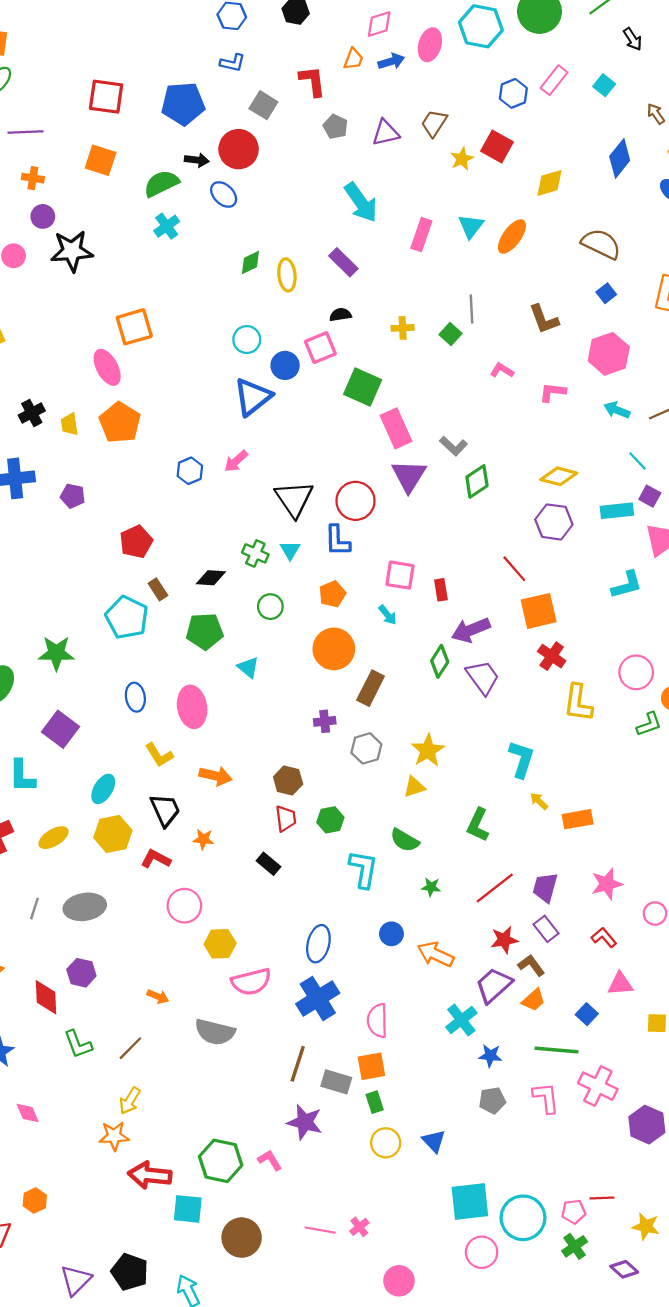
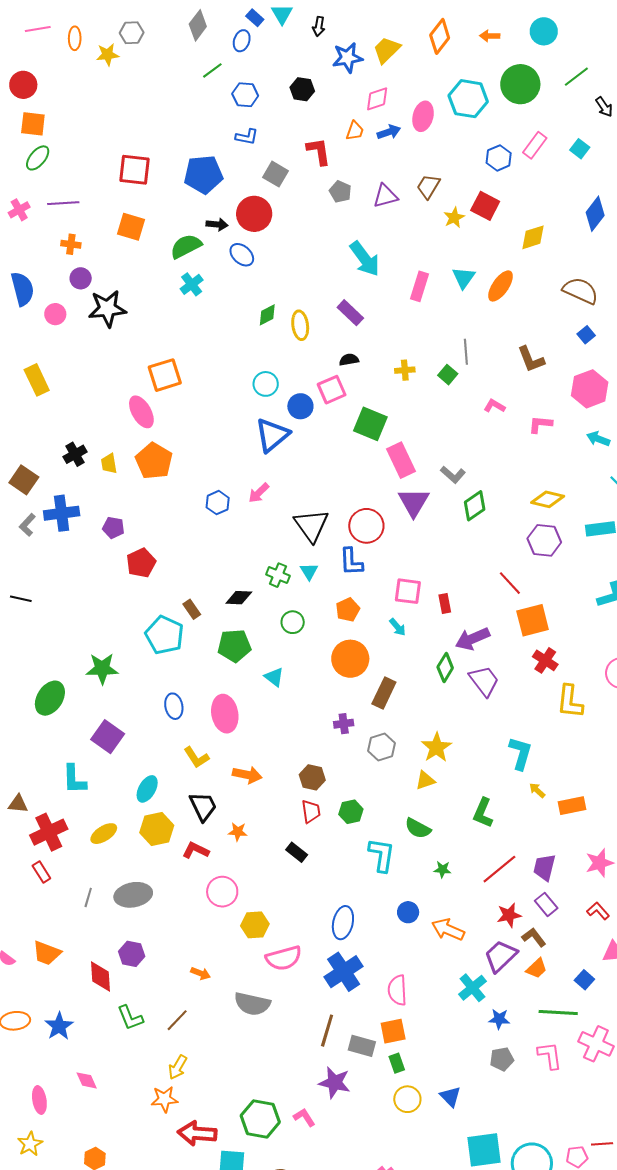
red pentagon: (136, 542) -> (141, 563), moved

